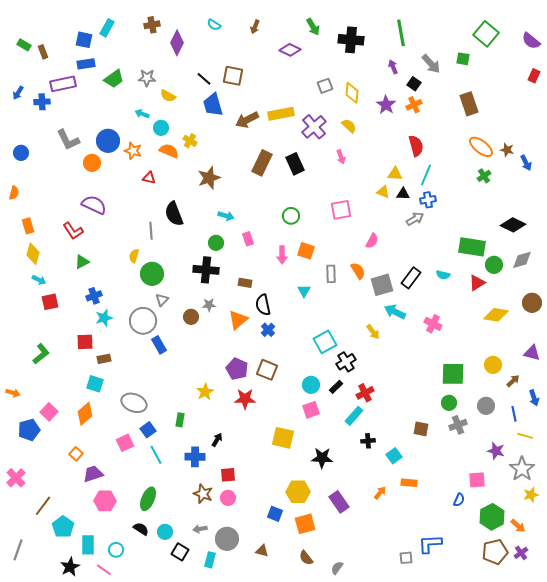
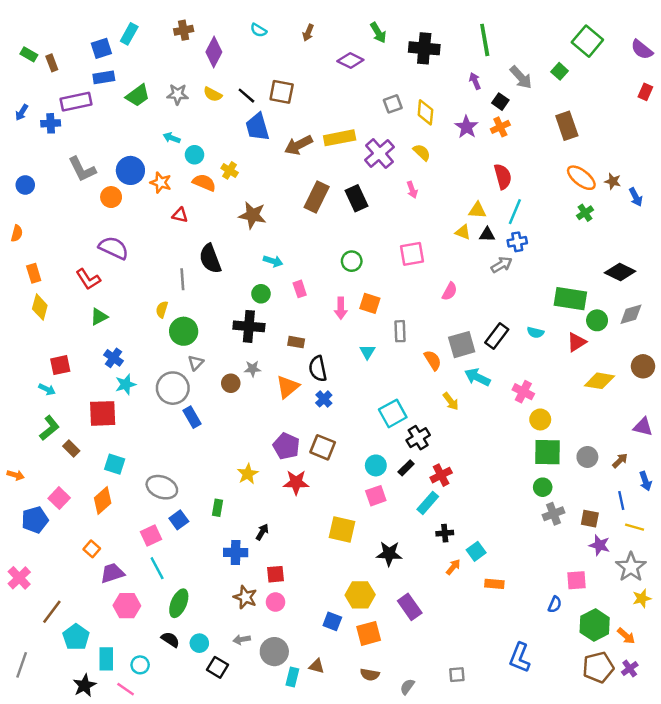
blue square: (84, 40) -> (101, 48), turned -30
green square: (463, 59) -> (560, 71), turned 32
yellow semicircle: (168, 96) -> (213, 94), moved
brown star: (209, 178) -> (253, 215), turned 30
orange semicircle: (358, 271) -> (433, 360), moved
cyan arrow: (39, 280) -> (47, 389), moved
blue cross: (94, 296) -> (114, 358), turned -35
red square: (85, 342) -> (103, 413), size x1.4
brown rectangle: (104, 359) -> (71, 449), moved, turned 56
yellow circle: (493, 365) -> (540, 419), moved
gray circle: (486, 406) -> (587, 457), moved
brown square: (421, 429) -> (590, 519), moved
cyan line: (156, 455) -> (157, 568), moved
orange arrow: (380, 493) -> (453, 567), moved
blue L-shape: (430, 544) -> (520, 658), turned -65
brown semicircle: (306, 558) -> (370, 675), turned -42
gray square: (406, 558) -> (457, 675), moved
cyan rectangle: (210, 560) -> (292, 677), moved

